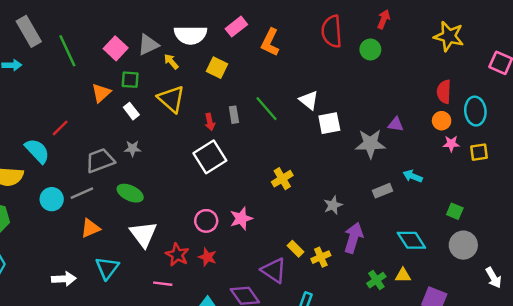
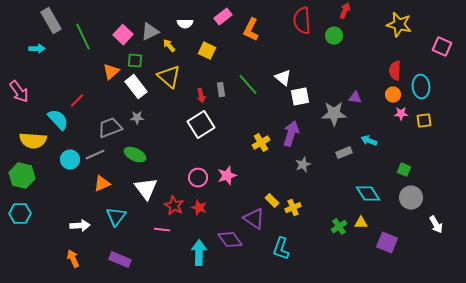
white semicircle: (190, 35) -> (185, 24), size x0.6
white rectangle: (131, 111) -> (136, 87), size x1.6
purple arrow: (353, 238) -> (291, 134), moved

